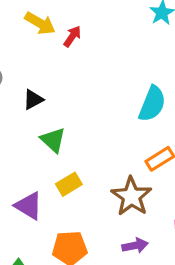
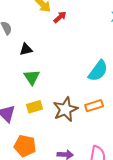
brown star: (131, 196) -> (65, 109), moved

